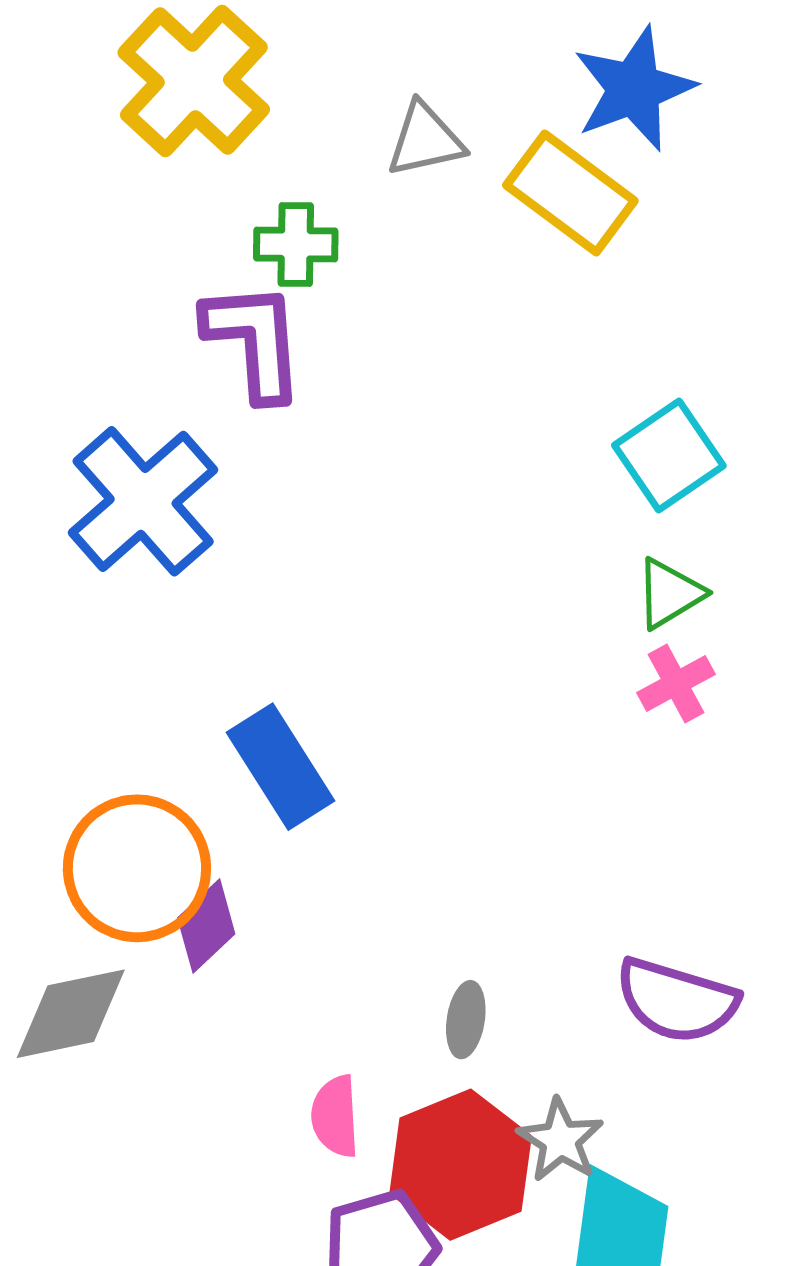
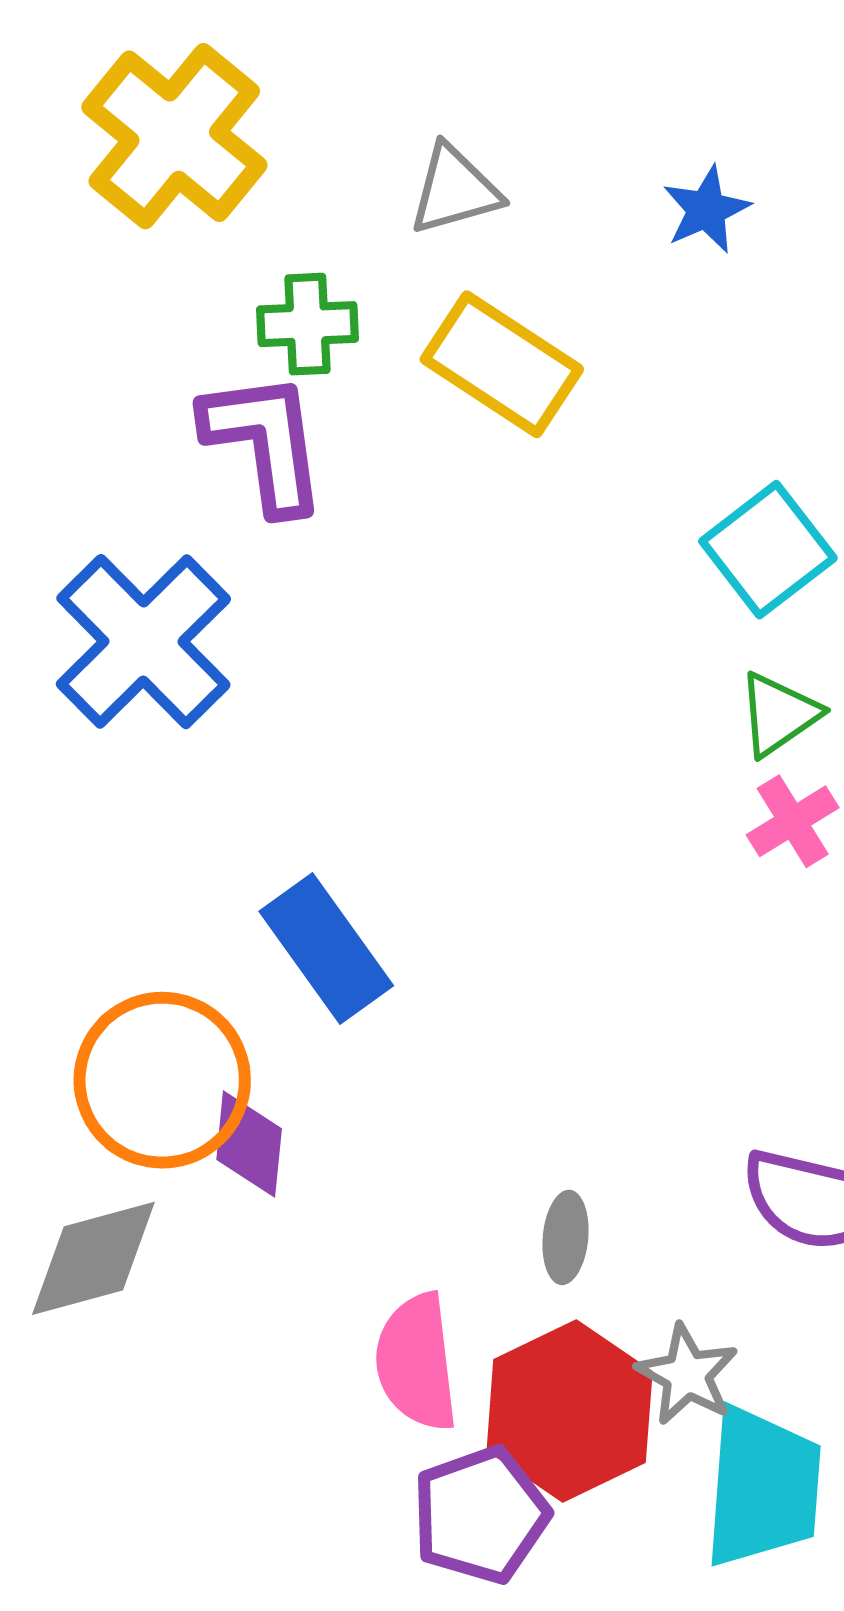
blue star: (634, 89) -> (706, 210), moved, size x0.6
yellow rectangle: (570, 193) -> (502, 364), moved
purple diamond: (206, 926) -> (249, 1144), turned -38
pink semicircle: (335, 1116) -> (417, 1362), size x1.4

